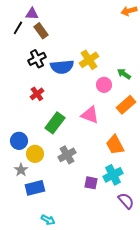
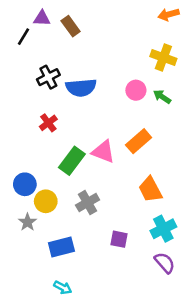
brown rectangle: (41, 31) -> (71, 26), moved
yellow cross: (89, 60) -> (163, 58), moved, turned -36
pink circle: (104, 85) -> (136, 90), moved
orange rectangle: (126, 105) -> (139, 141), moved
pink triangle: (90, 115) -> (103, 152), moved
cyan cross: (113, 175) -> (163, 229), moved
blue rectangle: (35, 188) -> (61, 247), moved

